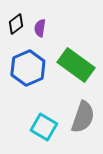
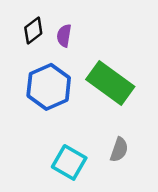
gray semicircle: (83, 117) -> (119, 150), size x0.6

